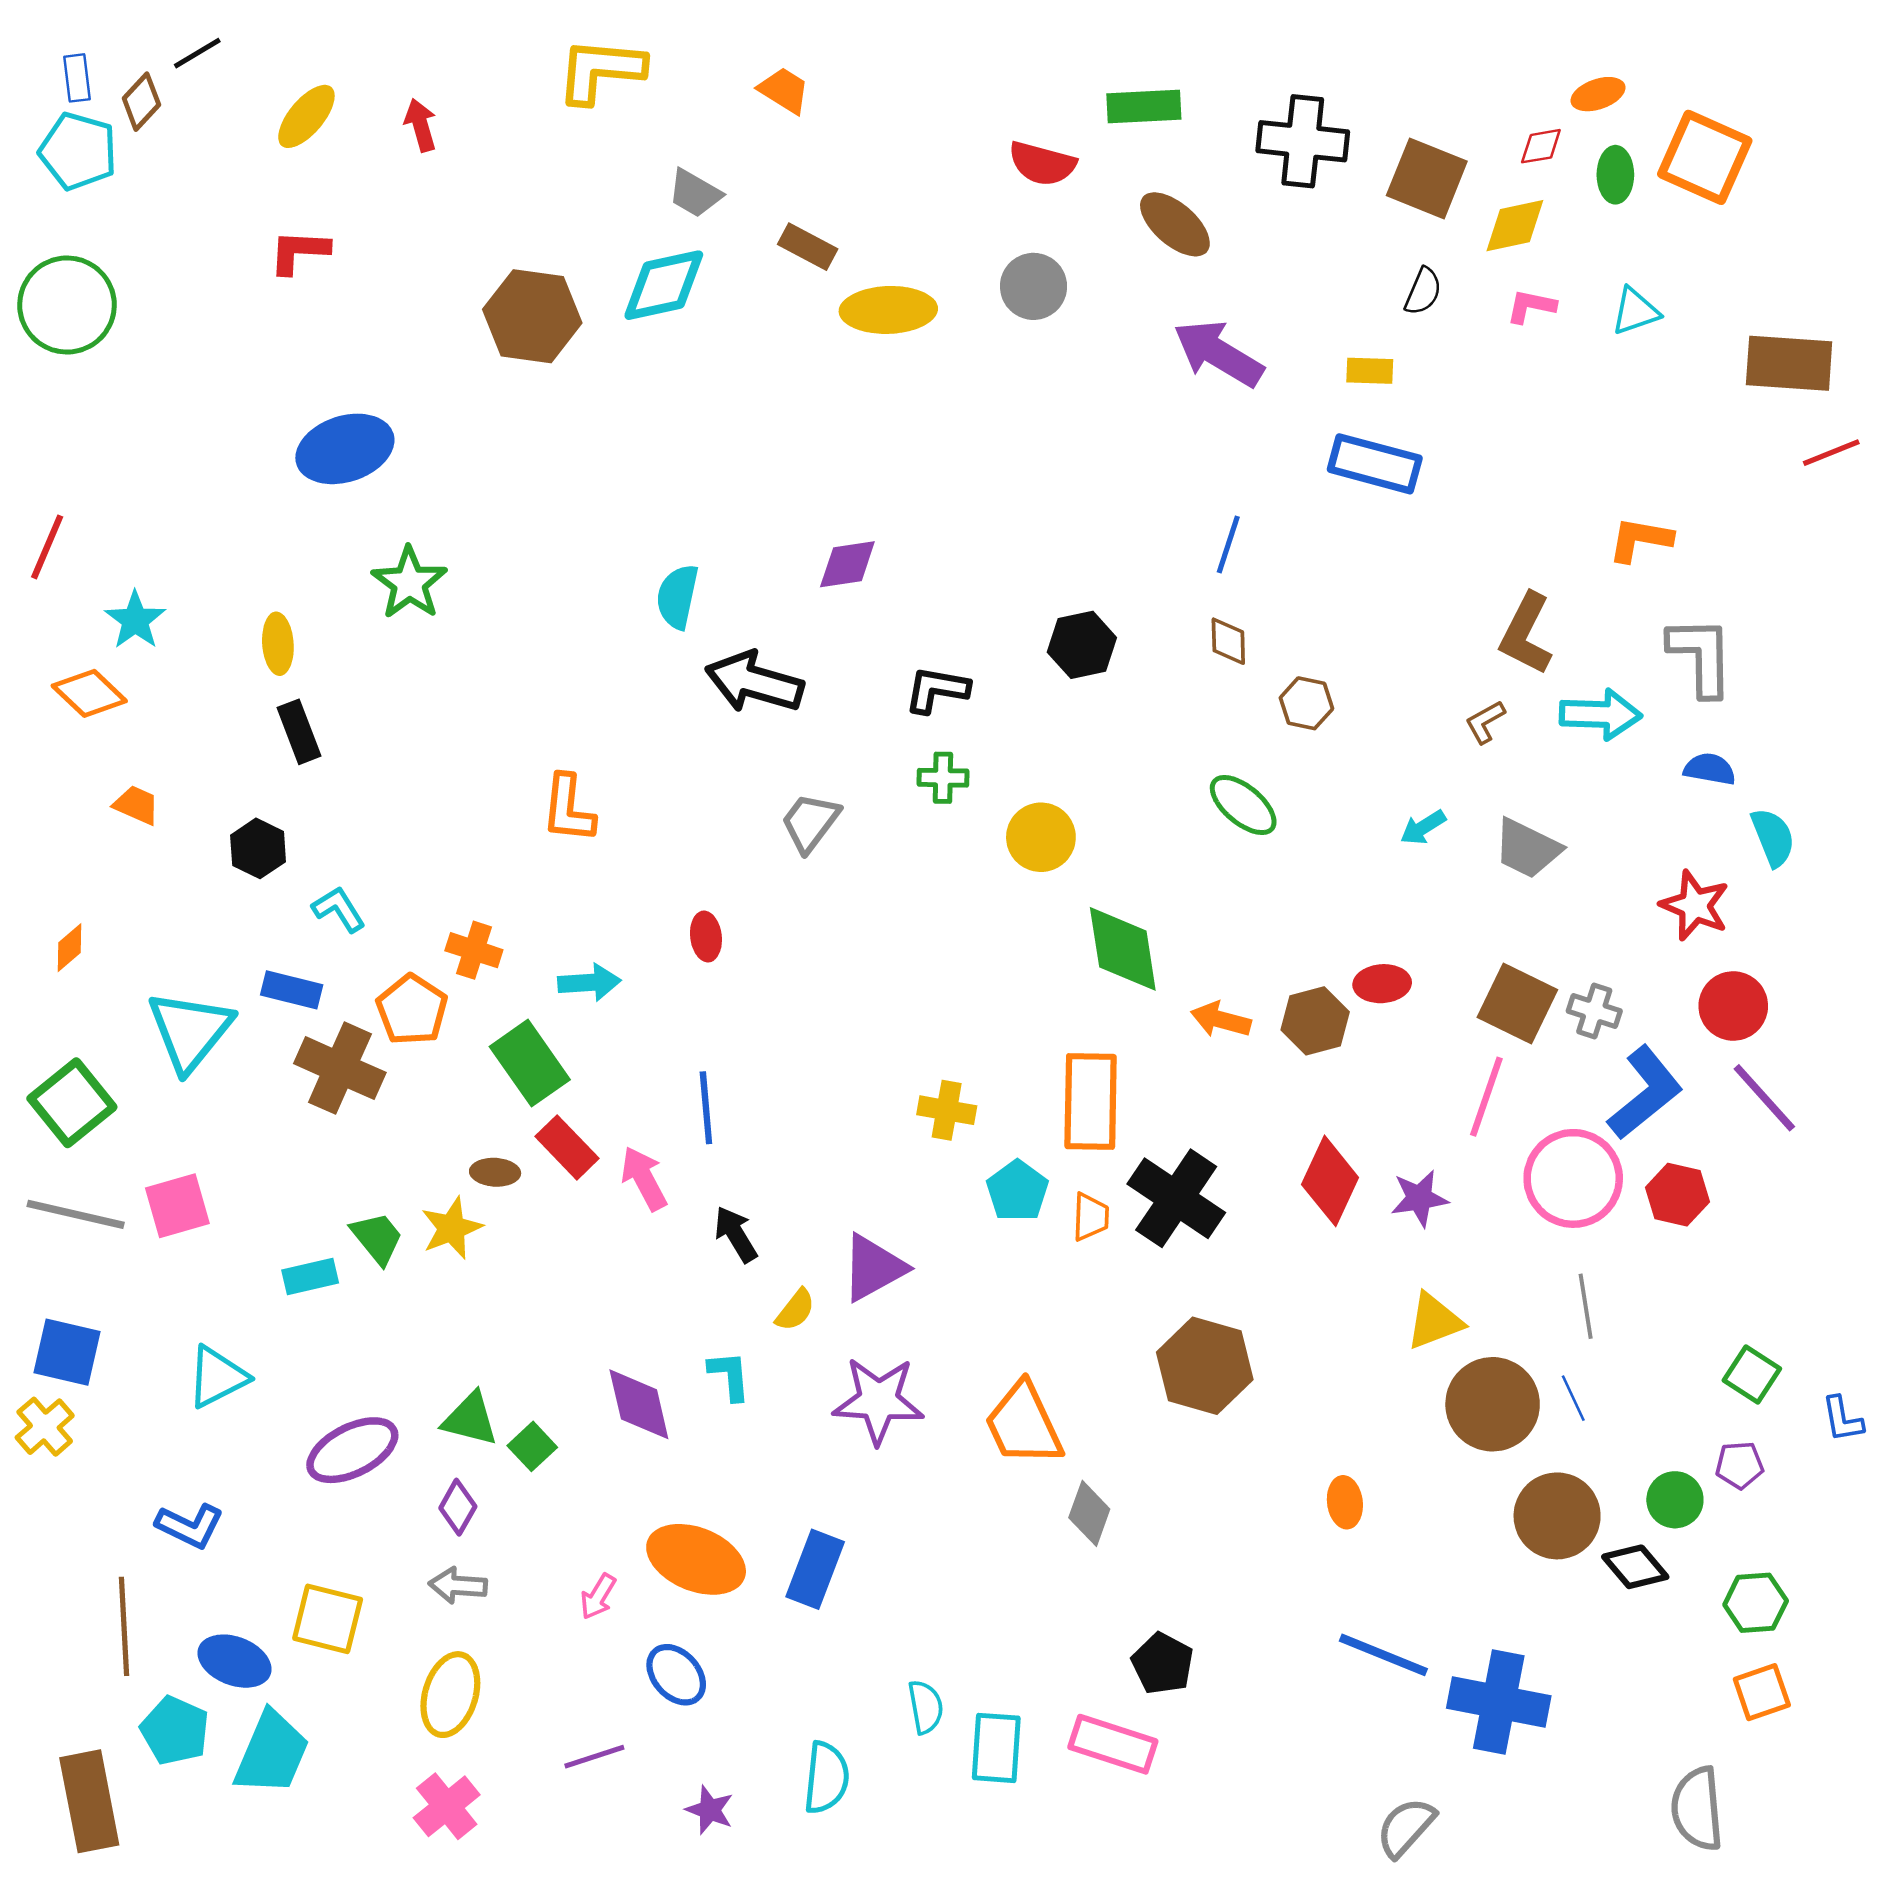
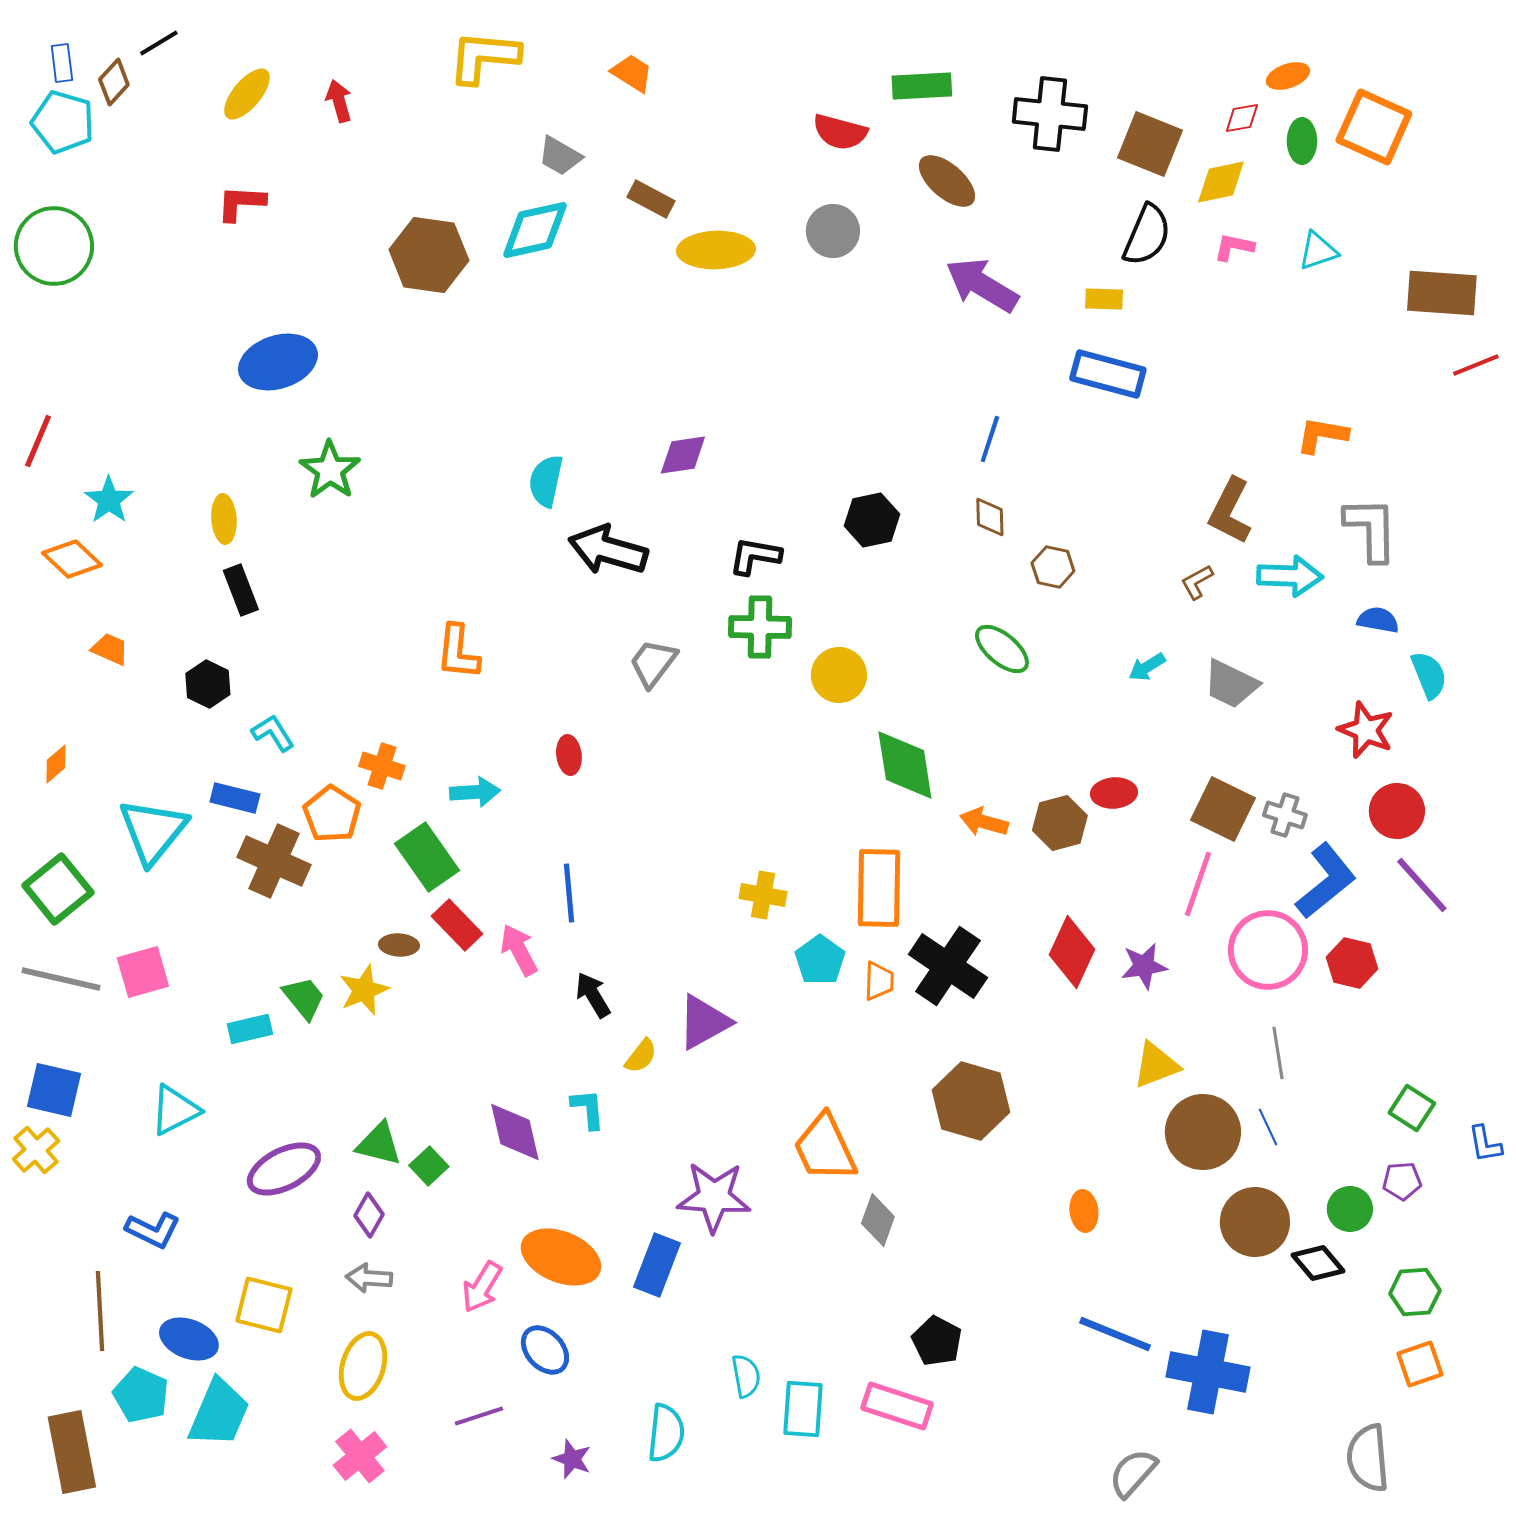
black semicircle: (1423, 291) -> (1147, 235), size x1.6
green cross: (943, 778) -> (760, 627), size x1.5
purple star: (878, 1401) -> (714, 1197), moved
pink arrow: (598, 1597) -> (482, 1287), size x1.4

